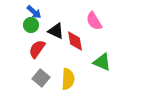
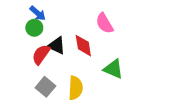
black triangle: (56, 31) -> (57, 46), moved

